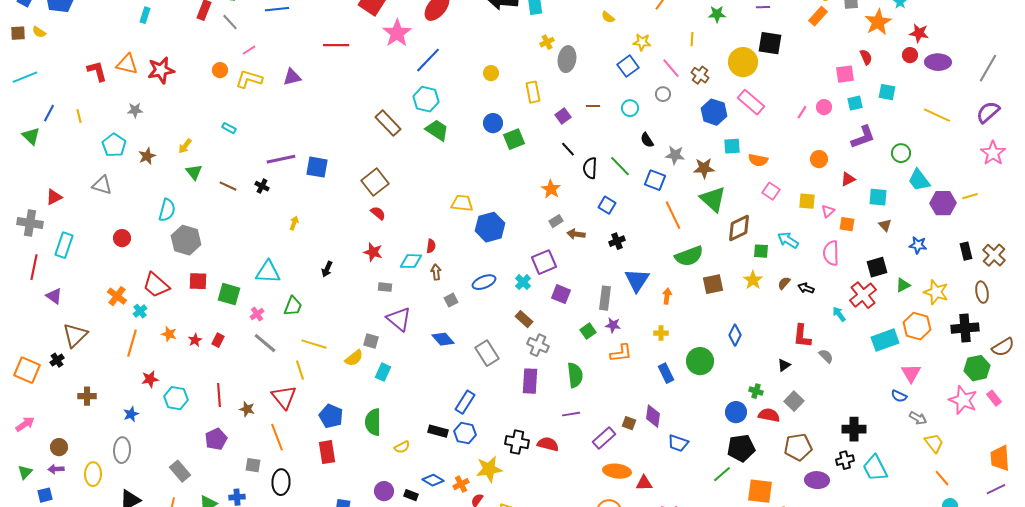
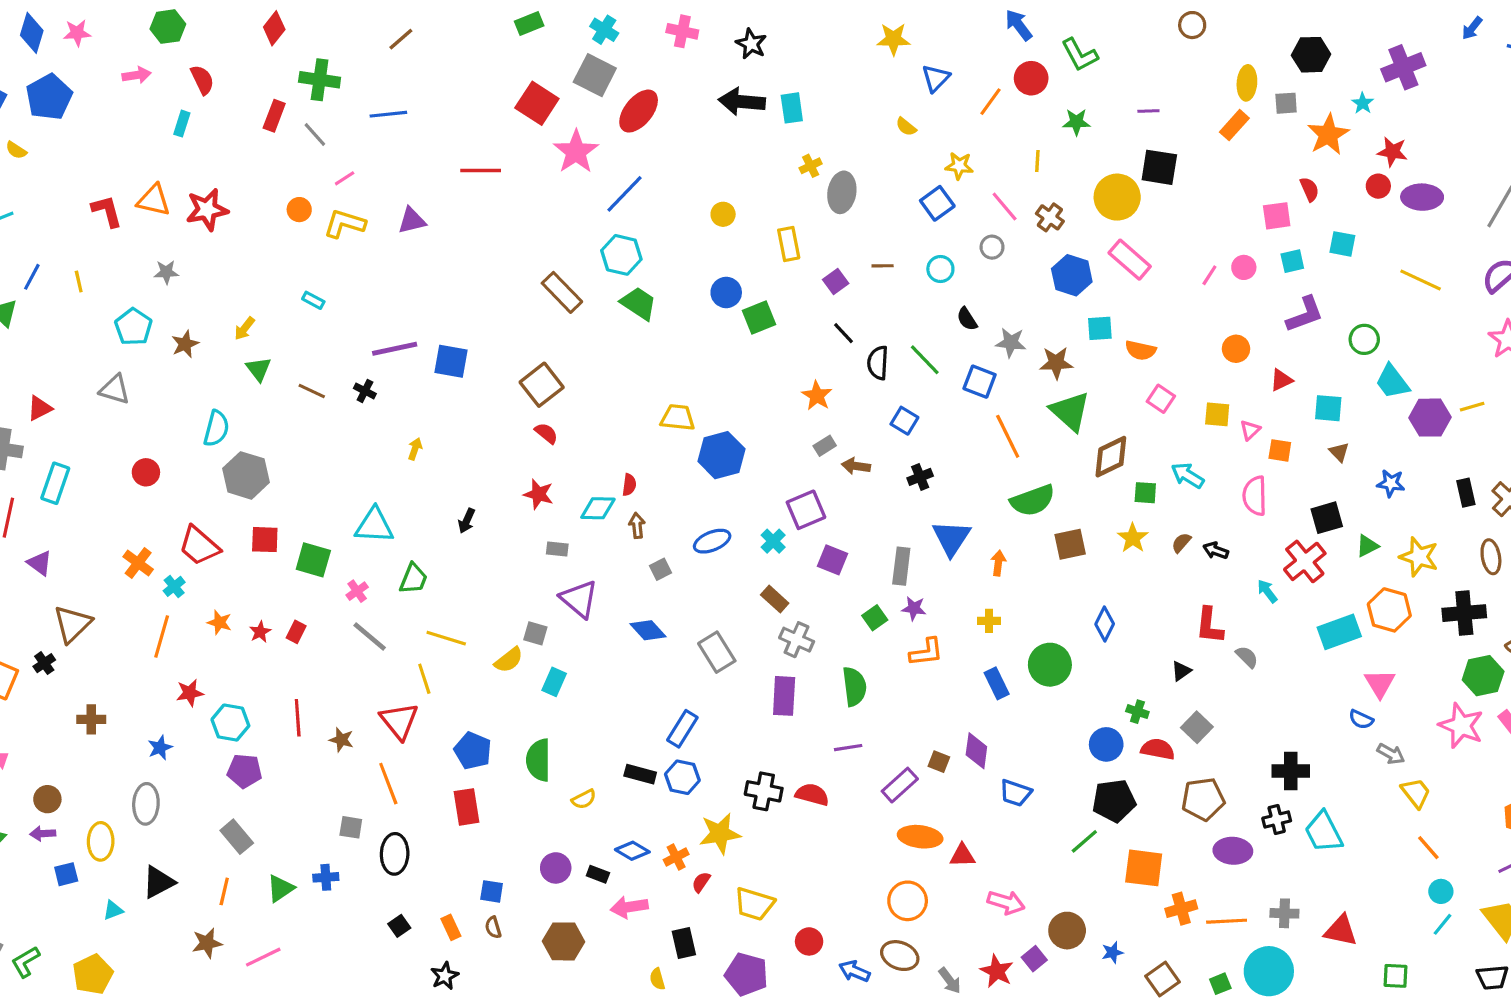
purple pentagon: (216, 439) -> (244, 771), moved, turned 30
blue square: (45, 495) -> (66, 874), moved

